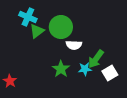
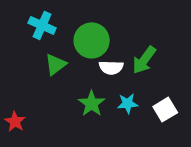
green triangle: (37, 31) -> (56, 64), moved
green arrow: (96, 59) -> (144, 60), moved

